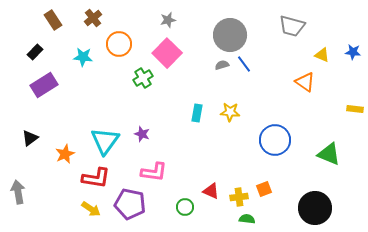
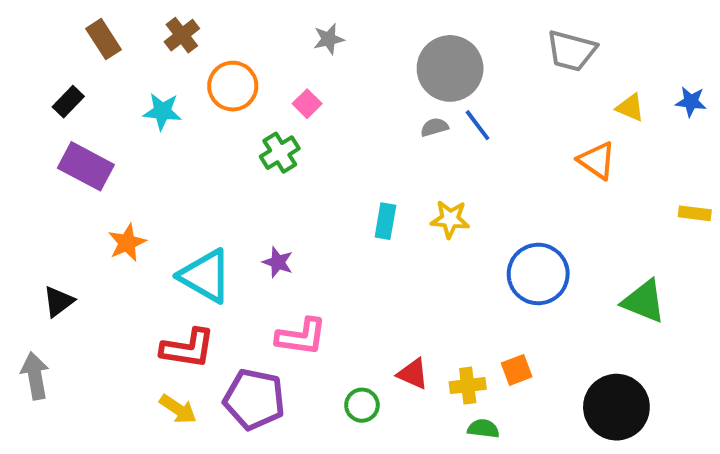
pink square: (167, 53) -> (307, 104), moved, size x0.5
purple rectangle: (44, 85) -> (86, 166), turned 60
black triangle: (30, 138) -> (59, 301), moved
cyan triangle: (105, 141) -> (205, 276), turned -36
orange star: (65, 154) -> (127, 243), moved

